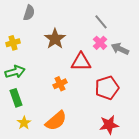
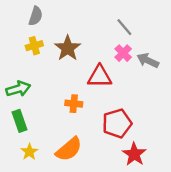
yellow cross: (13, 43) -> (34, 46), moved
orange cross: (60, 84) -> (74, 104), turned 32
red pentagon: (107, 88) -> (117, 123), moved
red star: (109, 125) -> (134, 154), turned -30

